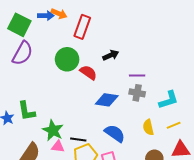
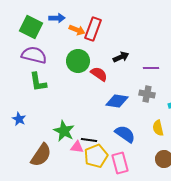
orange arrow: (59, 14) -> (77, 30), moved
purple semicircle: (22, 53) -> (34, 55), turned -105
purple line: (137, 76) -> (151, 68), moved
green L-shape: (26, 111) -> (38, 82), moved
pink triangle: (58, 147) -> (77, 147), moved

